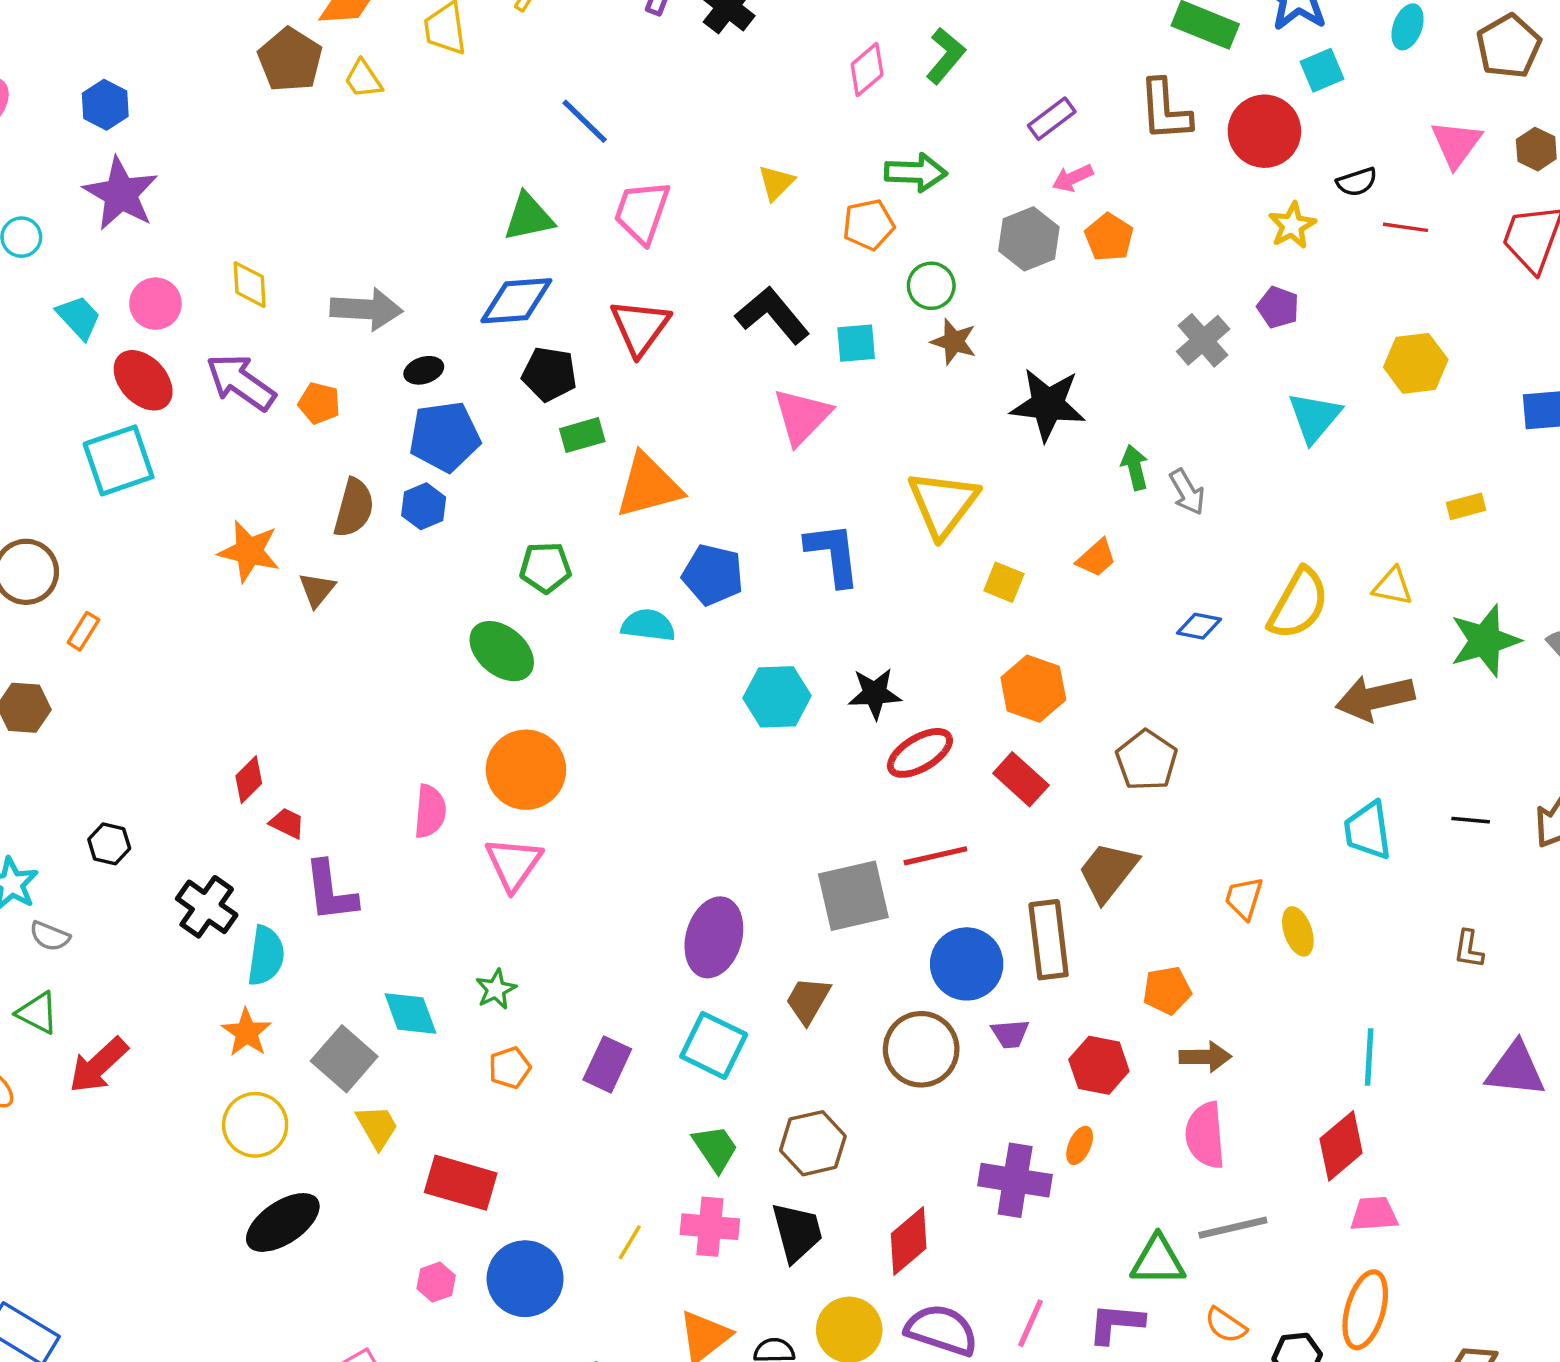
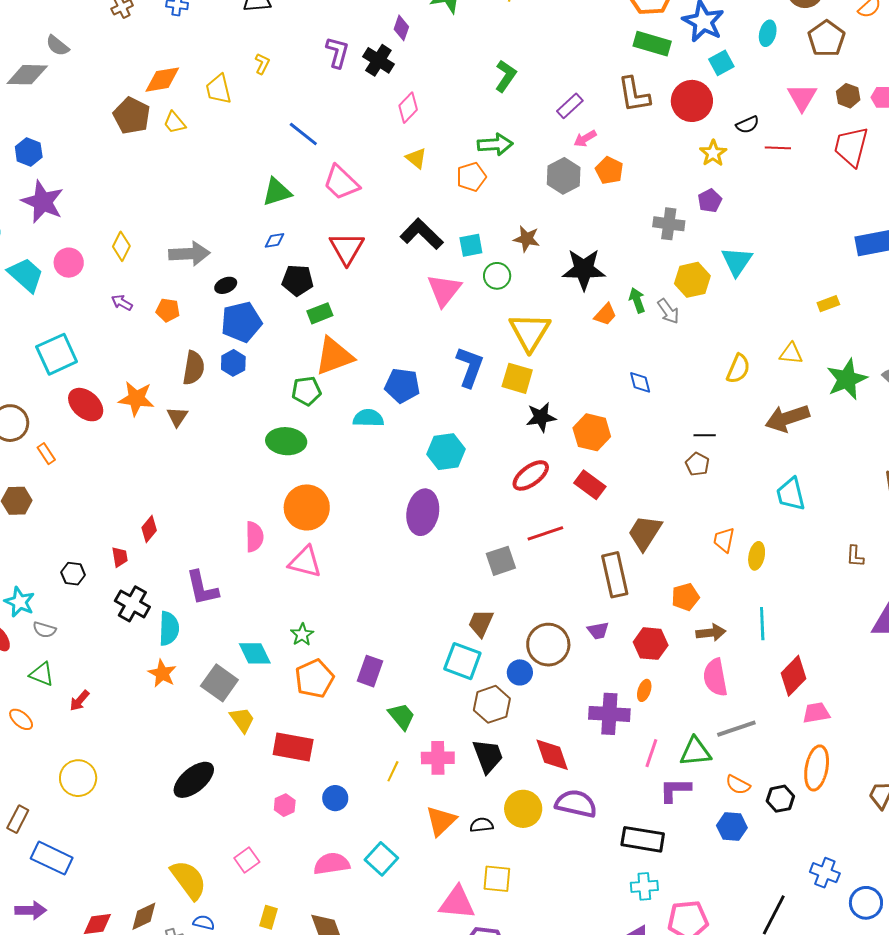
pink diamond: (867, 69) -> (408, 108), moved
yellow triangle: (776, 183) -> (416, 158), turned -30
pink trapezoid: (642, 212) -> (341, 183), turned -60
yellow diamond: (250, 285) -> (121, 246), turned 36
green circle: (931, 286) -> (497, 276), moved
blue diamond: (516, 301) -> (275, 240), size x0.5
purple pentagon: (1278, 307) -> (710, 201), turned 30
cyan trapezoid: (79, 317) -> (26, 275), size x1.4
gray cross: (1203, 340) -> (669, 224), turned -36
yellow hexagon: (1416, 363) -> (692, 280), moved
red ellipse: (143, 380) -> (86, 405), moved
purple arrow: (241, 382) -> (122, 303), size x0.5
orange triangle: (648, 486) -> (334, 356), moved
blue L-shape: (833, 554) -> (470, 367), turned 33
orange trapezoid: (1096, 558) -> (605, 314), moved
yellow square: (1004, 582) -> (517, 378), moved, size x1.4
yellow semicircle: (1298, 604) -> (738, 369), size x0.7
blue diamond: (1199, 626) -> (640, 382), moved, turned 70
orange rectangle: (83, 631) -> (46, 454), turned -60
green ellipse: (502, 651) -> (286, 441), turned -30
black star: (875, 694) -> (541, 417), moved
brown pentagon: (1147, 760) -> (697, 464), moved, size x0.7
black line: (1471, 820) -> (705, 435), moved
red trapezoid: (287, 823) -> (120, 557), moved, turned 60
pink triangle: (514, 864) -> (305, 562), turned -45
gray square: (853, 896) -> (501, 561), size x0.7
yellow ellipse: (1298, 931) -> (757, 556), turned 36
purple ellipse: (714, 937) -> (423, 512), moved
blue circle: (967, 964) -> (520, 672), moved, size x0.6
cyan square: (714, 1045) -> (462, 661), moved
cyan line: (1369, 1057) -> (762, 624), moved
red arrow: (98, 1065) -> (80, 701), size x0.6
orange pentagon: (510, 1068) -> (314, 679), size x1.6
yellow circle: (255, 1125) -> (78, 778), moved
green trapezoid: (715, 1148) -> (402, 716), moved
red diamond: (909, 1241) -> (552, 755), turned -63
blue circle: (525, 1279) -> (335, 798), size x0.6
pink line: (1030, 1323) -> (651, 753), moved

